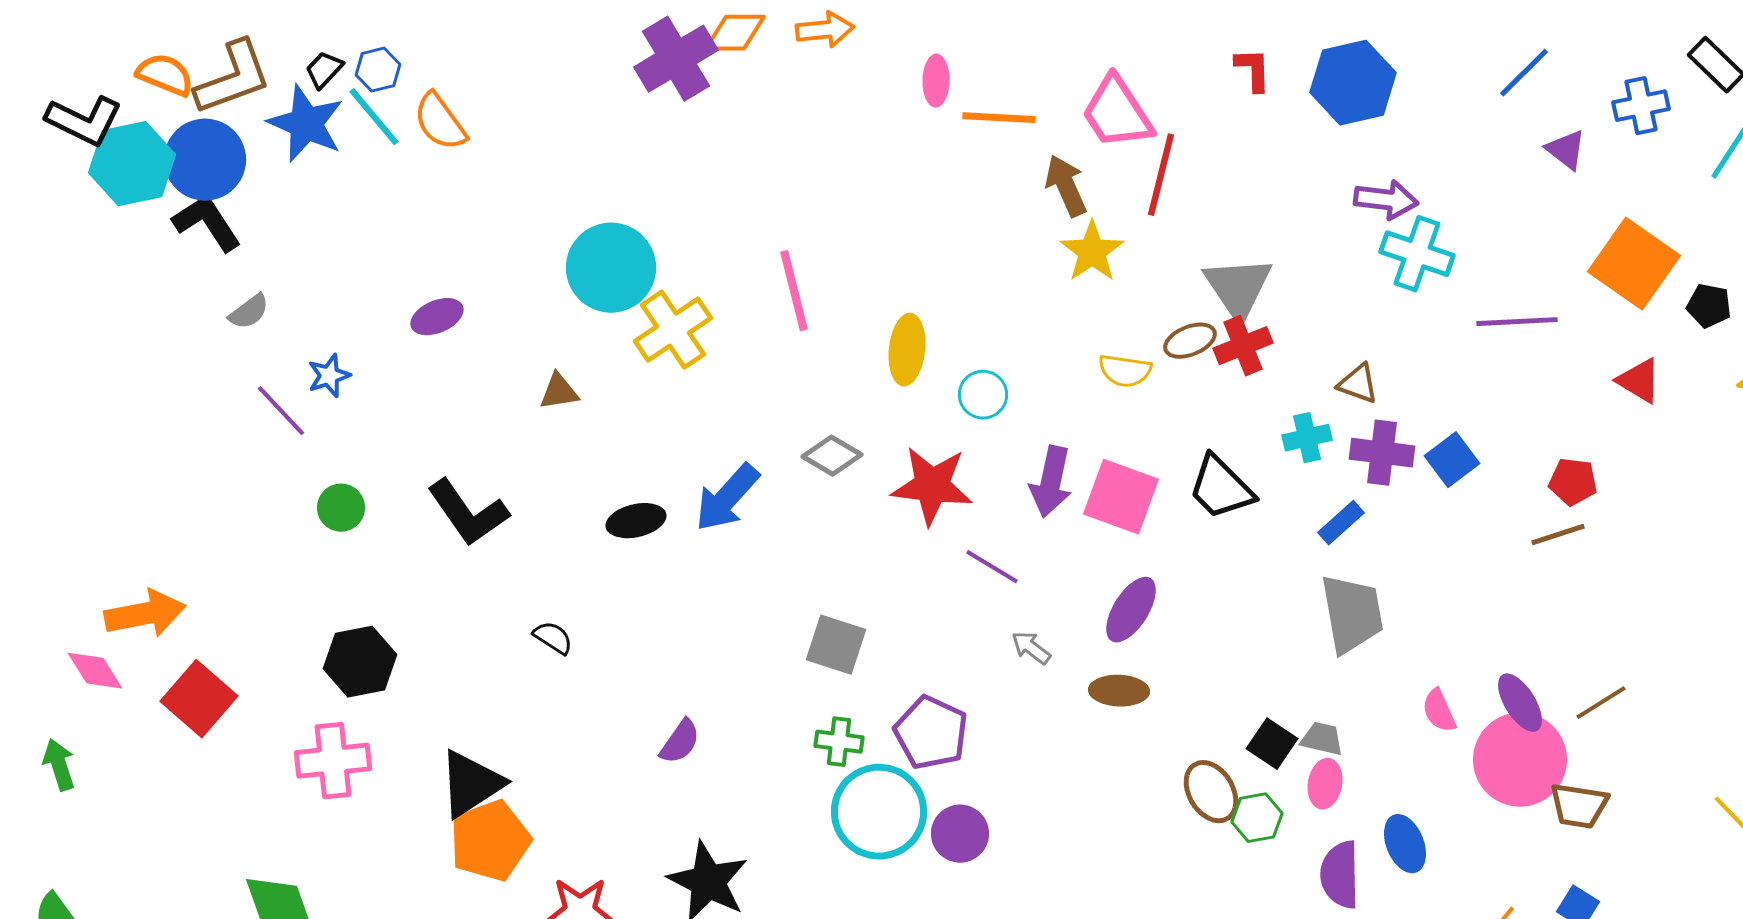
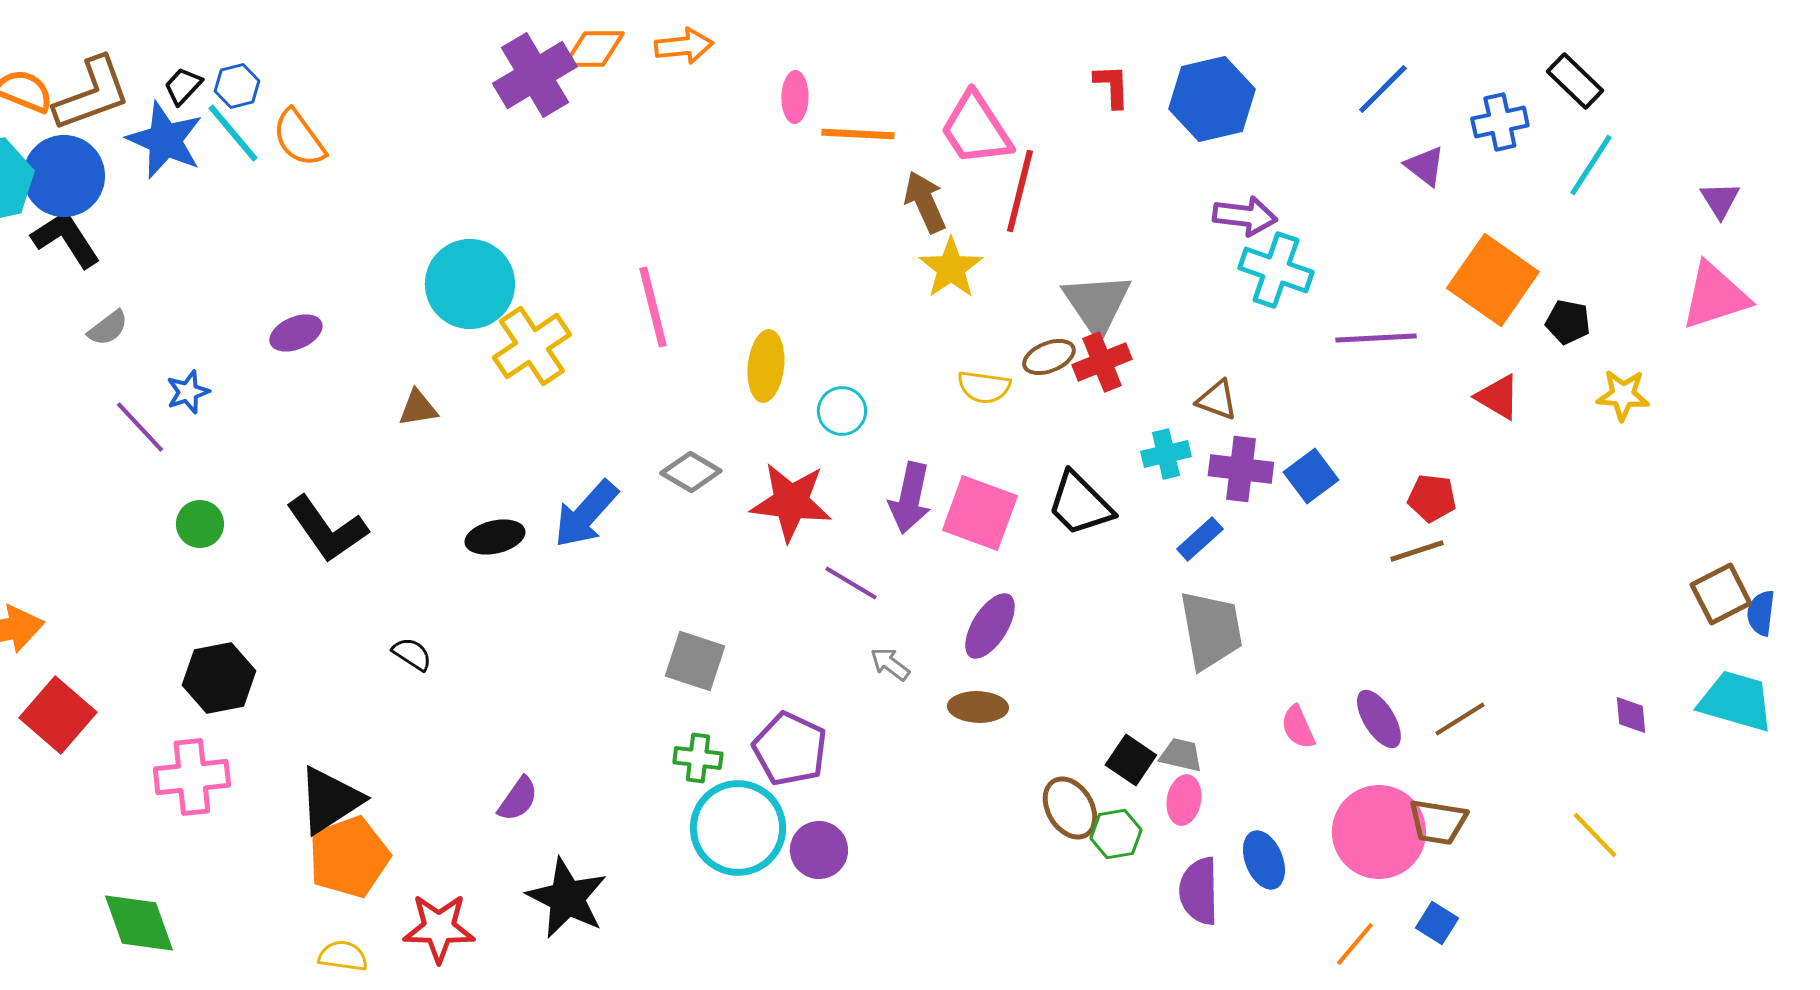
purple semicircle: (680, 742) -> (518, 799), moved
pink circle: (1520, 760) -> (1379, 832), moved

